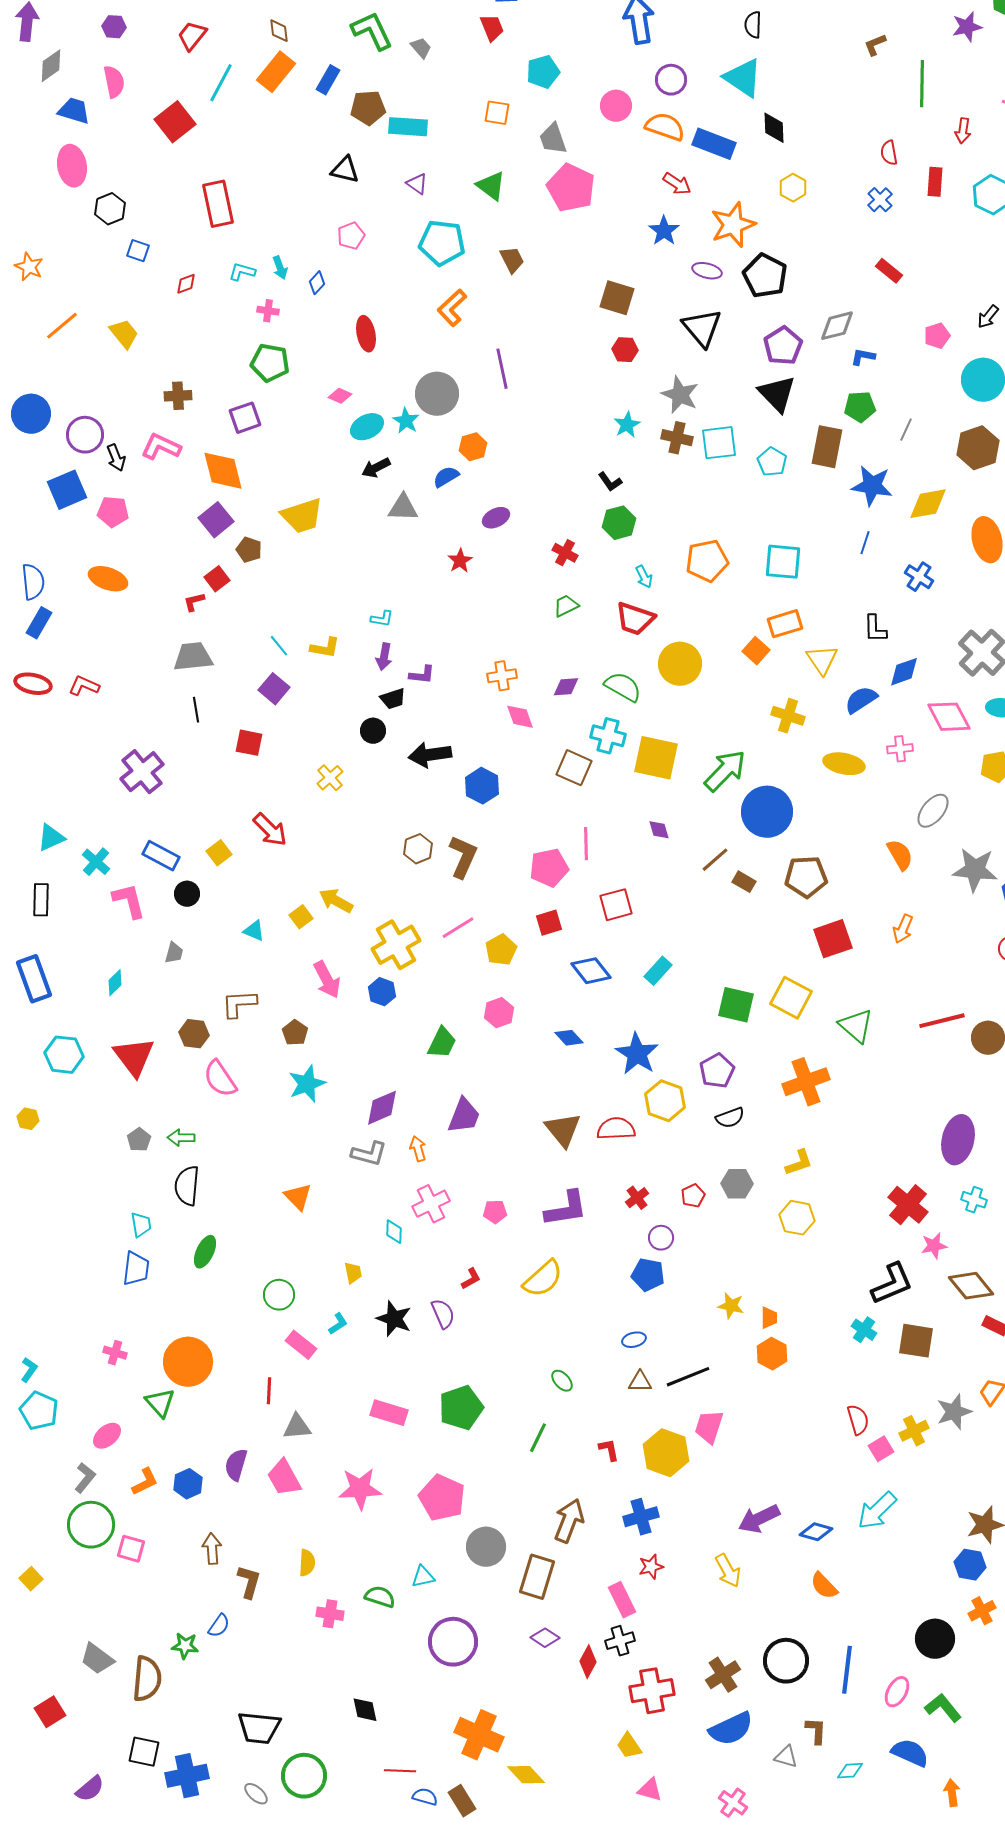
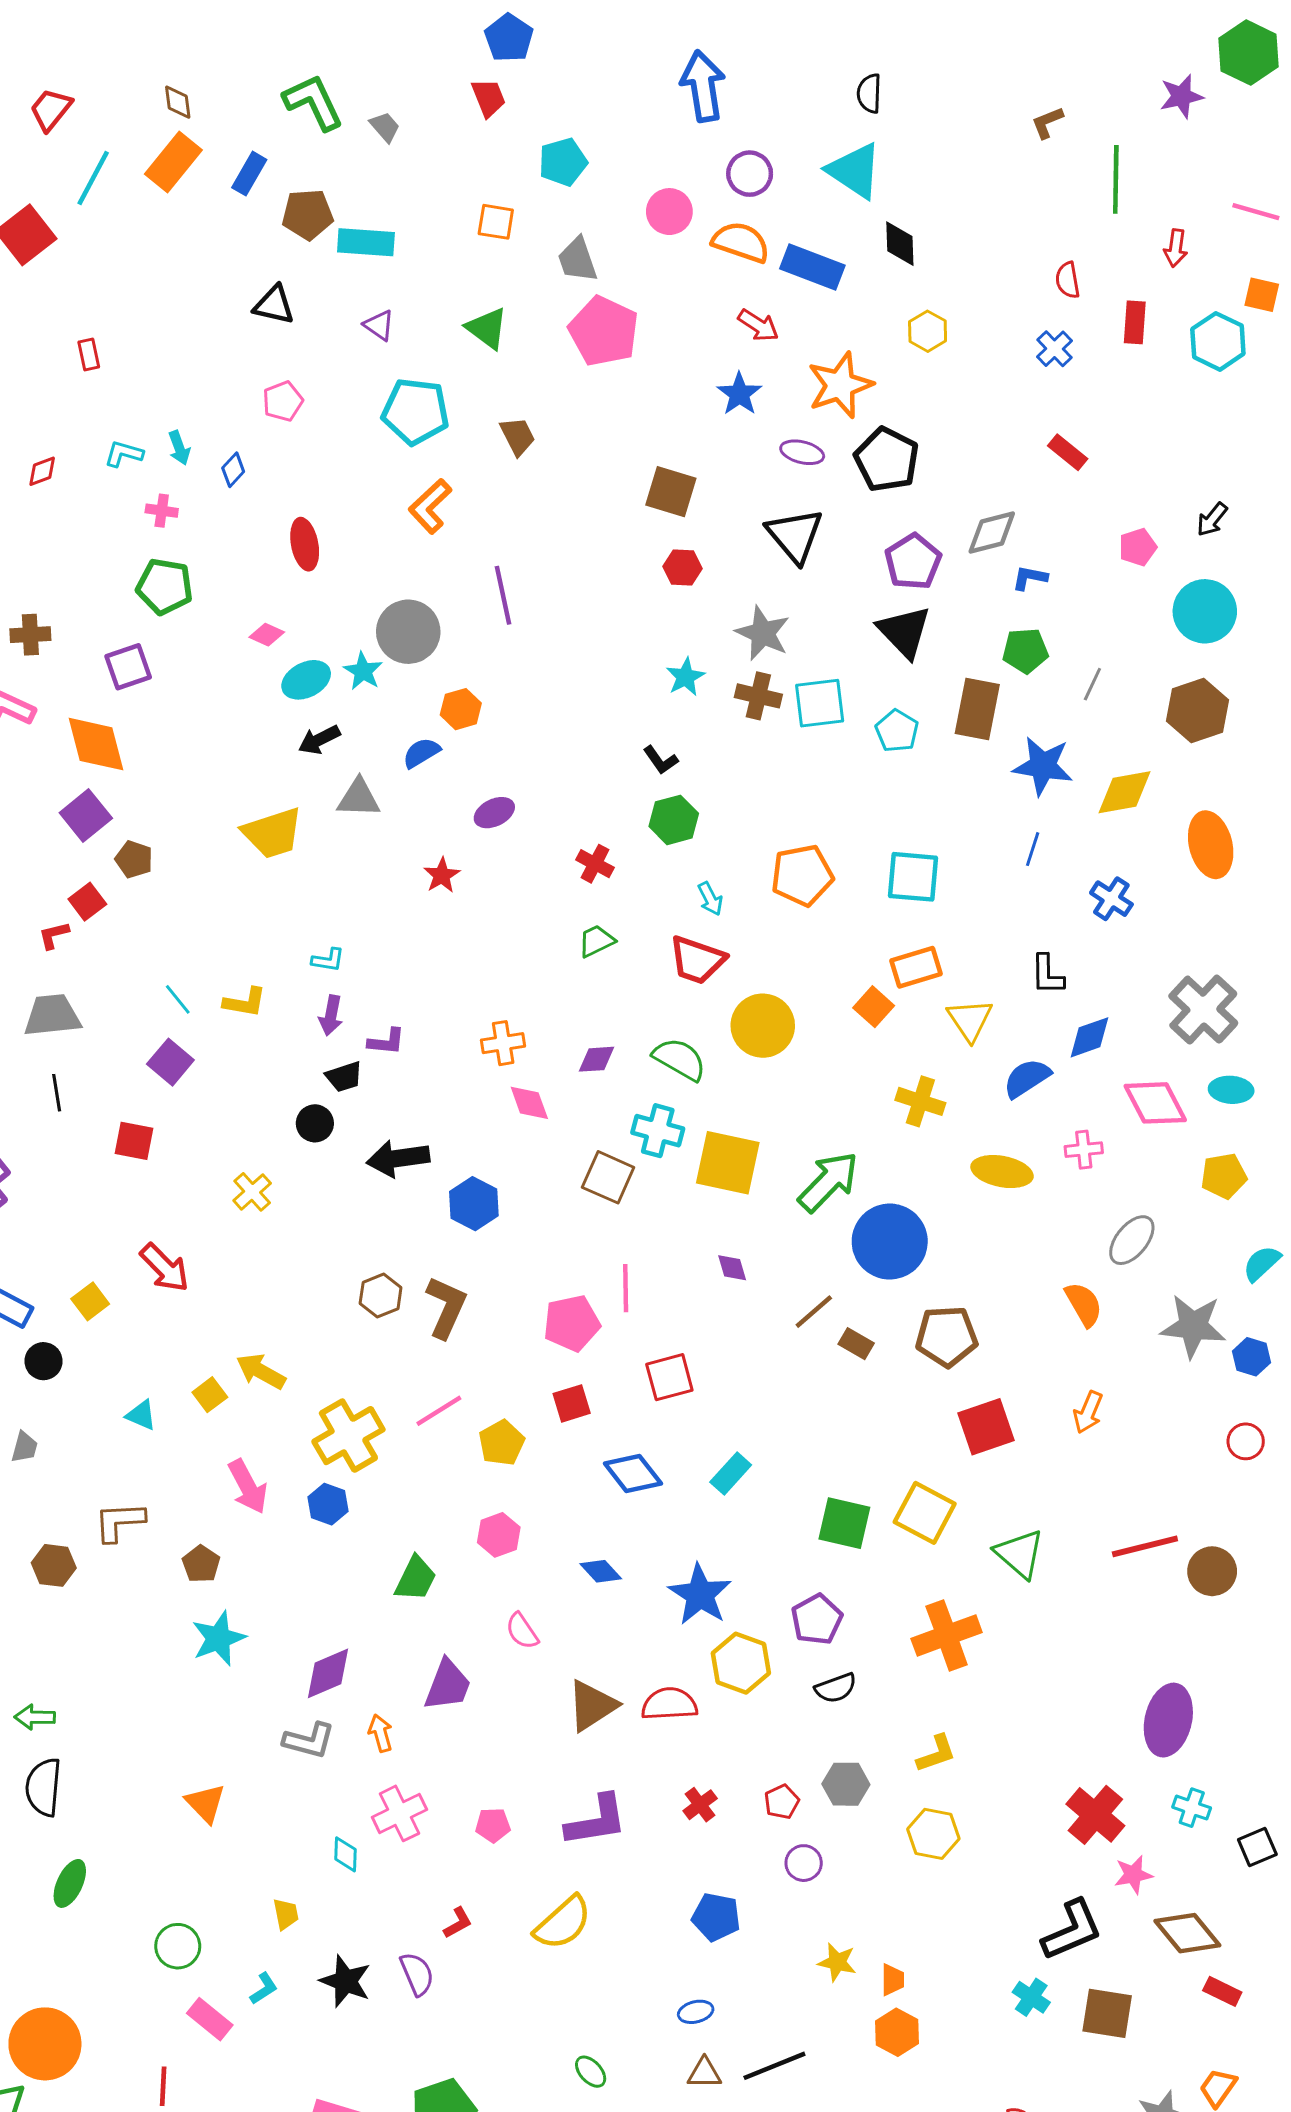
red rectangle: (218, 204) -> (89, 355), size x0.5
yellow trapezoid: (302, 516) -> (273, 833), moved
pink semicircle: (220, 1079) -> (522, 1631), moved, size x0.7
brown triangle: (563, 1130) -> (592, 1705), turned 36
purple circle: (661, 1238) -> (804, 1863), moved

